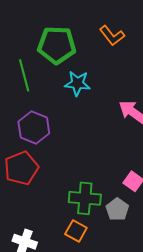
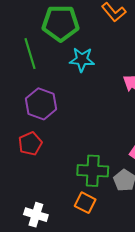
red pentagon: (21, 168) -> (30, 144), size x0.7

